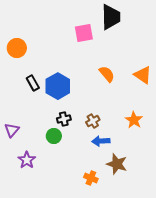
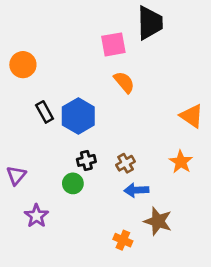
orange semicircle: (107, 74) -> (124, 82), moved
orange triangle: (143, 75) -> (192, 116), moved

